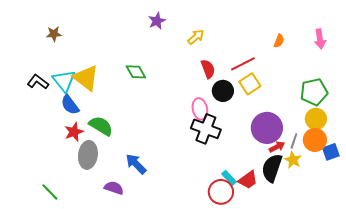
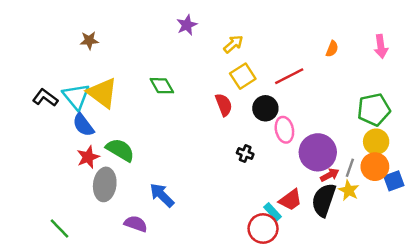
brown star: (54, 34) -> (89, 40), moved
red semicircle: (208, 69) -> (224, 105), moved
yellow square: (250, 84) -> (243, 76), moved
pink ellipse: (200, 109) -> (284, 130), moved
black cross: (206, 129) -> (245, 154), size x0.5
red trapezoid: (248, 180) -> (290, 200), moved

